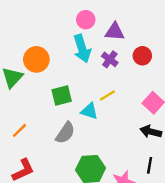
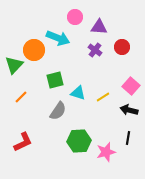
cyan arrow: (82, 49) -> (58, 38), moved, turned -50
yellow line: (107, 96) -> (103, 97), moved
orange line: (20, 130) -> (21, 97), moved

